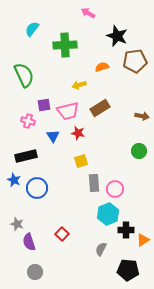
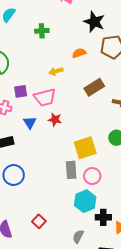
green cross: (65, 45) -> (42, 31), size x0.6
brown rectangle: (100, 108) -> (94, 87), moved
yellow square: (81, 161) -> (85, 148), moved, size x1.6

